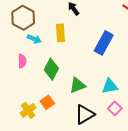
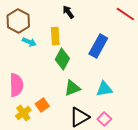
pink semicircle: (22, 61) -> (16, 85), moved, size x1.6
green diamond: (51, 69) -> (62, 59), moved
pink square: (115, 108) -> (104, 119), moved

